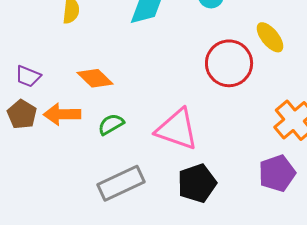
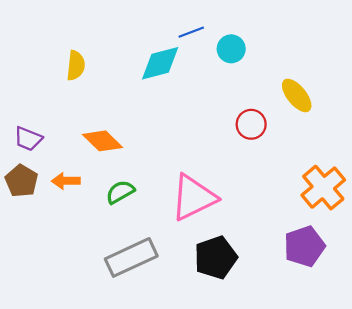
red circle: (229, 63) -> (251, 124), size x0.6
orange arrow: (62, 114) -> (66, 181), size x0.7
pink triangle: (177, 129) -> (193, 198), turned -45

